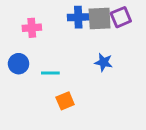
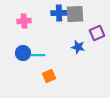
purple square: (121, 17) -> (97, 33), moved
blue circle: (19, 64) -> (23, 53), moved

